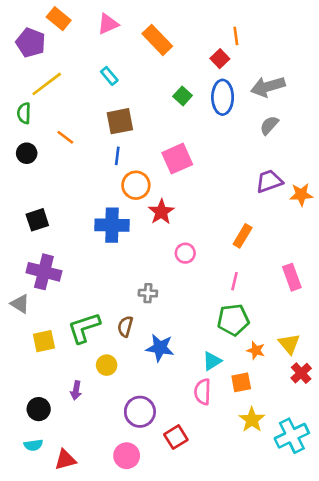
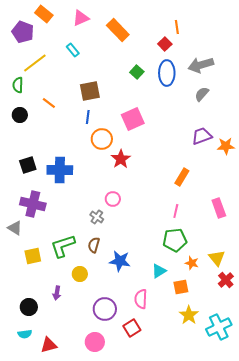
cyan rectangle: (109, 76) -> (73, 50), moved
blue cross: (112, 225) -> (60, 170), moved
pink circle: (185, 253) -> (113, 199), moved
gray cross: (148, 293) -> (97, 217), moved, turned 32
pink semicircle: (203, 392) -> (141, 299), moved

